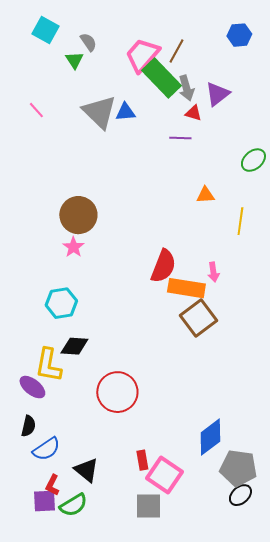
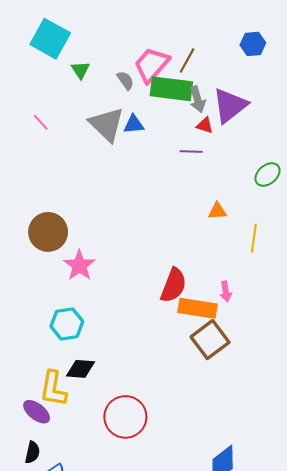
cyan square: (45, 30) -> (50, 39), size x1.4
gray semicircle: (88, 42) -> (125, 80), moved
green rectangle: (161, 78) -> (171, 89), turned -39
purple triangle: (217, 94) -> (230, 106), size x1.4
brown circle: (78, 215) -> (48, 232), moved
pink star: (73, 247) -> (79, 265), size x1.4

